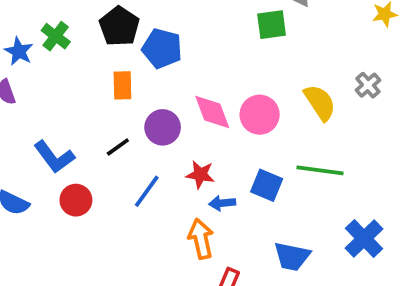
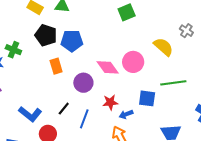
black line: (118, 147) -> (64, 109), moved

